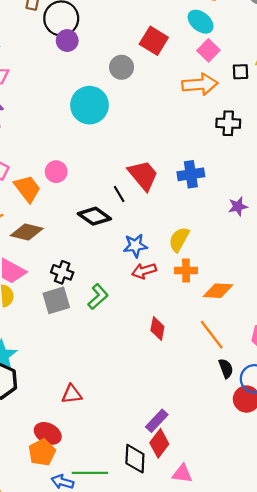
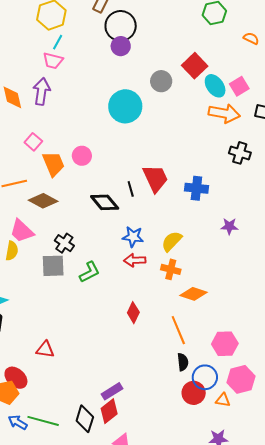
cyan ellipse: (201, 22) -> (215, 86), moved

